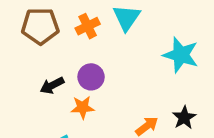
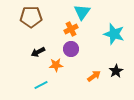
orange cross: (88, 26) -> (71, 29), moved
purple circle: (91, 77) -> (71, 49), moved

